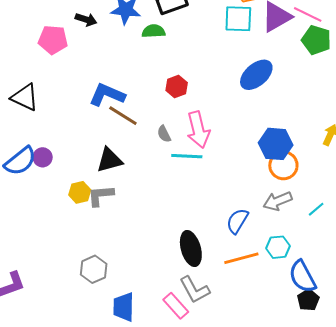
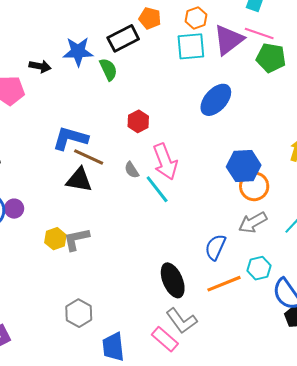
green semicircle: (154, 31) -> (108, 69), turned 75
cyan line: (187, 156) -> (157, 189), turned 56
black triangle: (110, 160) -> (79, 180), moved, turned 32

